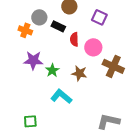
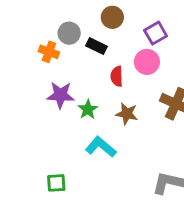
purple square: (99, 17) -> (156, 33), turned 35
red semicircle: (74, 39) -> (117, 76), moved
pink circle: (93, 47) -> (147, 62), moved

